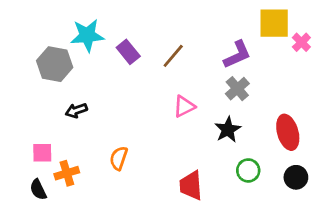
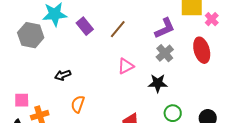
black arrow: (76, 110) -> (63, 75), moved
black star: (228, 130) -> (158, 83), turned 30
red ellipse: (288, 132) -> (202, 50), moved

